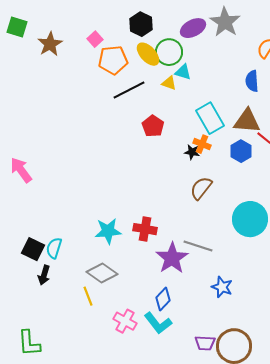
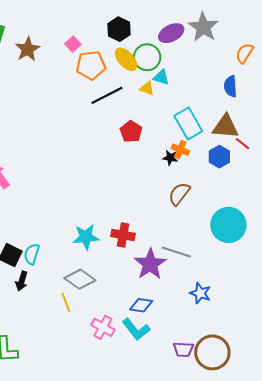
blue diamond: (163, 299) -> (141, 305), turned 55

